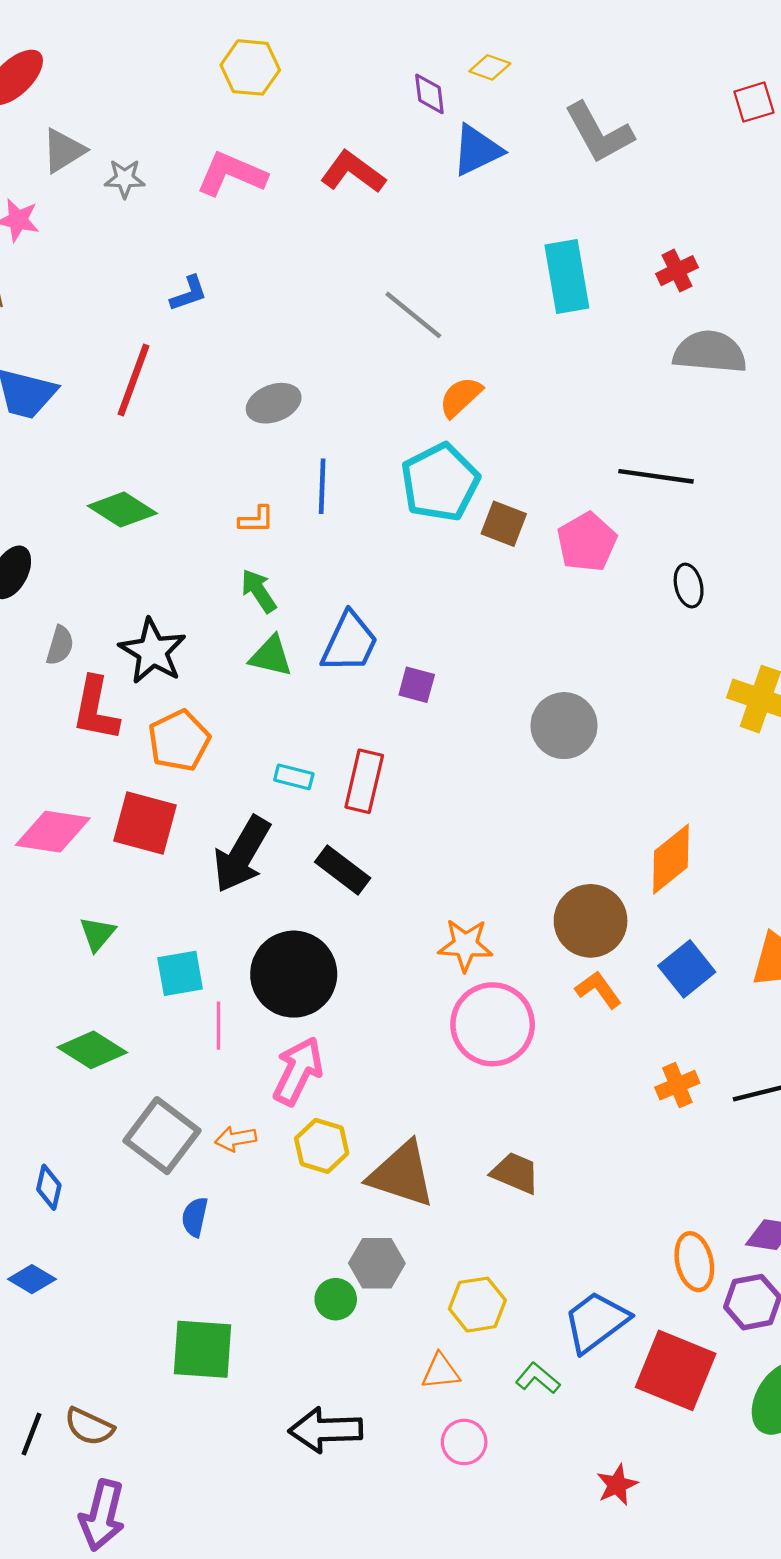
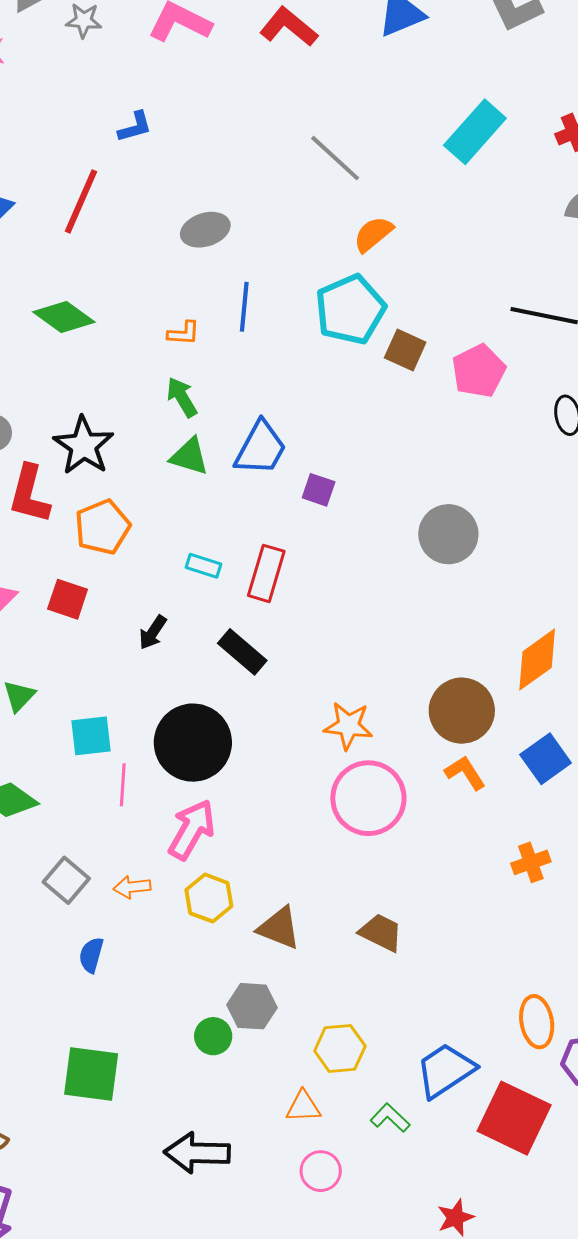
cyan rectangle: (567, 276) -> (475, 132), turned 48
red square: (145, 823) -> (68, 599), size x0.7
black arrow: (242, 854) -> (153, 632), size x0.5
gray square: (162, 1136) -> (66, 880), size x0.7
brown triangle: (402, 1174) -> (279, 928), size x0.7

